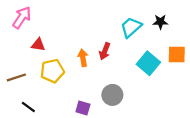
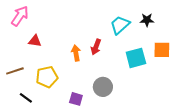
cyan square: (148, 63) -> (136, 58), turned 35
yellow pentagon: (52, 71) -> (47, 77), moved

